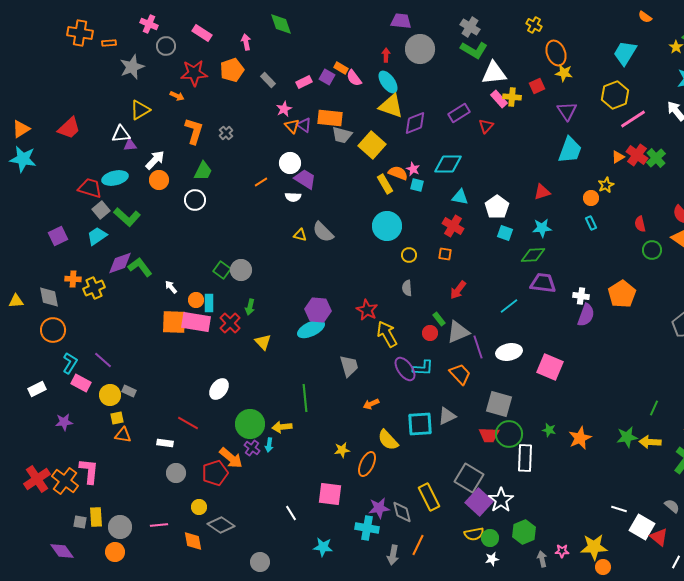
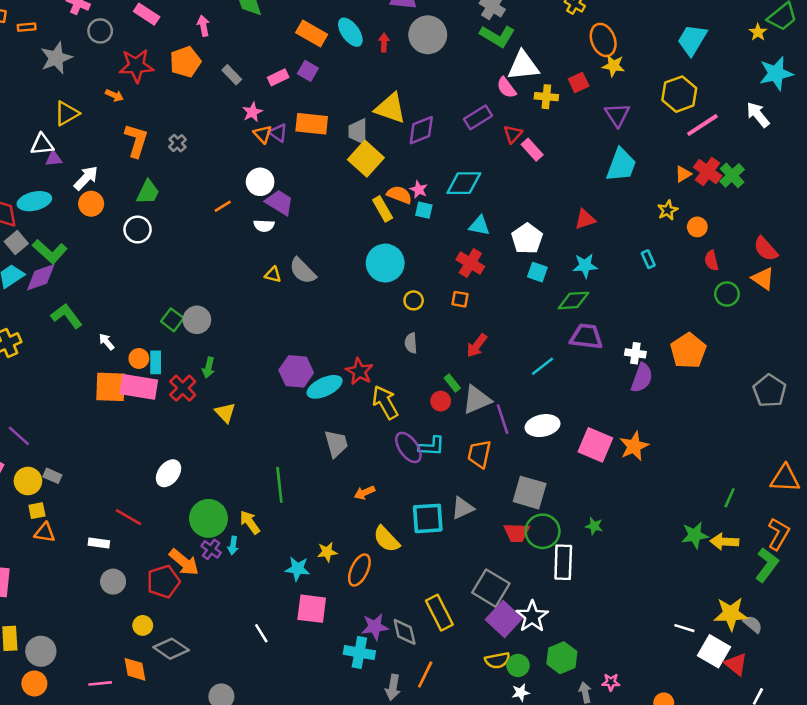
orange rectangle: (341, 68) -> (312, 33), moved, size x1.6
pink semicircle: (354, 78) -> (506, 88), moved
cyan ellipse: (388, 82) -> (350, 32), moved
pink rectangle: (499, 99) -> (532, 150), moved
gray trapezoid: (342, 135) -> (358, 131), moved, turned 75
orange circle: (591, 198) -> (697, 227), moved
purple diamond: (120, 263) -> (41, 277), moved
cyan ellipse: (311, 329) -> (325, 387), moved
orange trapezoid: (460, 374) -> (479, 454), turned -125
yellow arrow: (282, 427) -> (250, 522), turned 60
orange star: (580, 438) -> (634, 446), moved
pink line: (159, 525) -> (100, 683), moved
cyan star: (323, 547) -> (297, 569), moved
yellow star: (594, 547) -> (731, 614), moved

